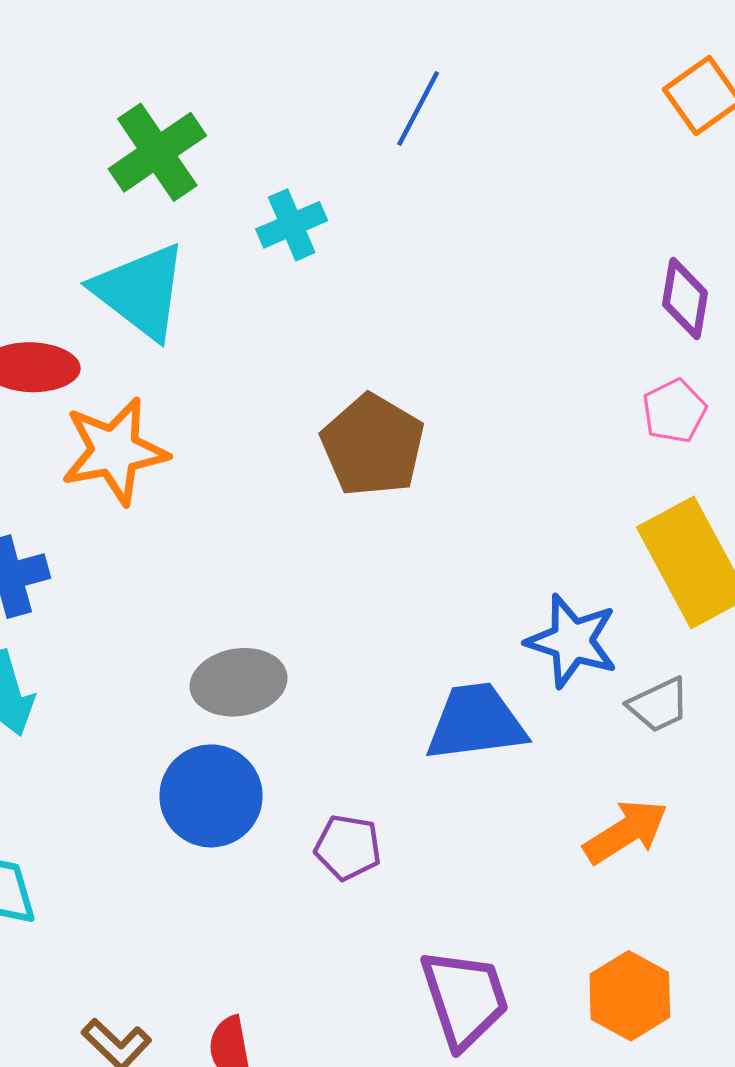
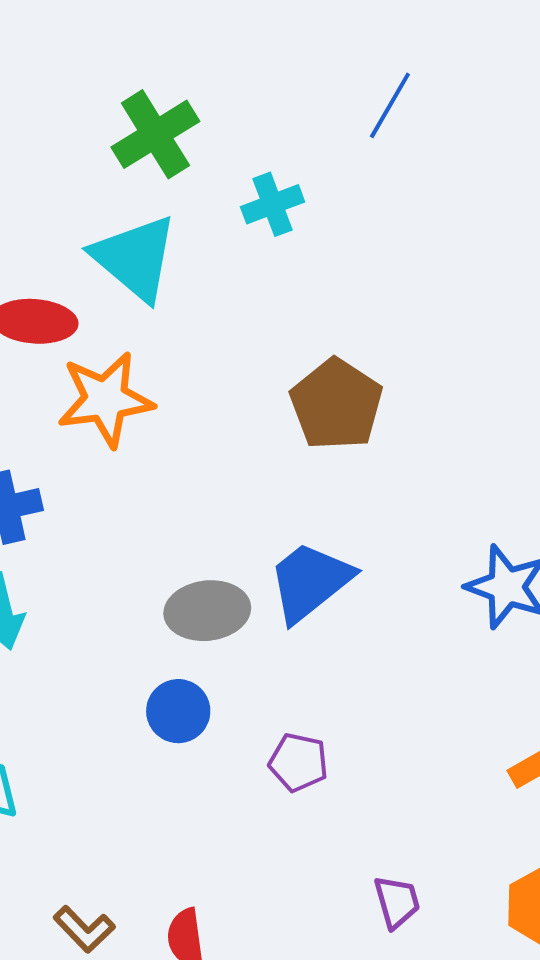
blue trapezoid: (476, 722) -> (310, 582), moved, turned -34
blue circle: (211, 796) -> (178, 711), size x0.7
purple trapezoid: (465, 998) -> (397, 902), size x0.6

